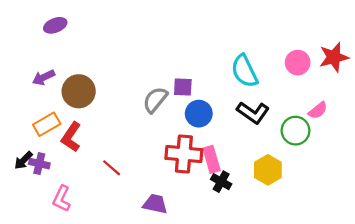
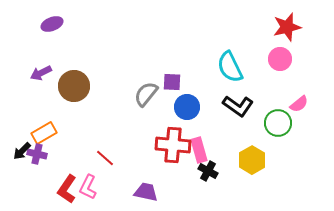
red star: (334, 57) -> (287, 27), moved
orange rectangle: (47, 124) -> (44, 133), moved
red L-shape: (71, 137) -> (67, 189), moved
pink L-shape: (62, 199) -> (88, 187), moved

